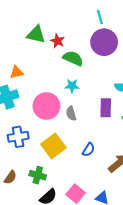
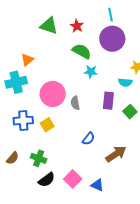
red star: (57, 41) -> (77, 26), moved
orange triangle: (16, 72) -> (27, 60), turned -32
cyan star: (72, 86) -> (91, 72), moved
yellow square: (53, 146) -> (47, 125), moved, size x0.6

